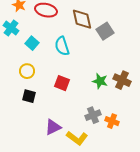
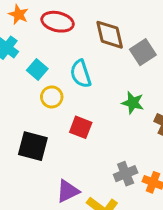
yellow circle: (27, 71) -> (52, 97), moved
green star: (100, 81) -> (133, 103), moved
black square: (29, 96) -> (33, 146), size x1.5

